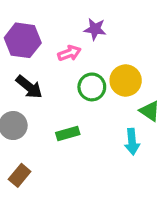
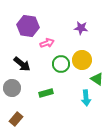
purple star: (95, 29) -> (81, 28), moved
purple hexagon: (23, 40) -> (28, 26), moved

